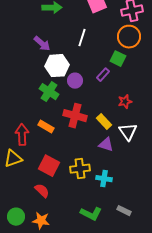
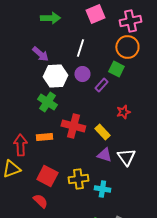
purple circle: (75, 81) -> (82, 74), moved
orange rectangle: (46, 127) -> (44, 137), turned -35
white triangle: (128, 132) -> (126, 157), moved

